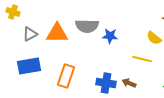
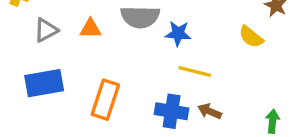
orange triangle: (57, 33) -> (90, 29), size x0.6
yellow line: (142, 59) -> (195, 72), moved

